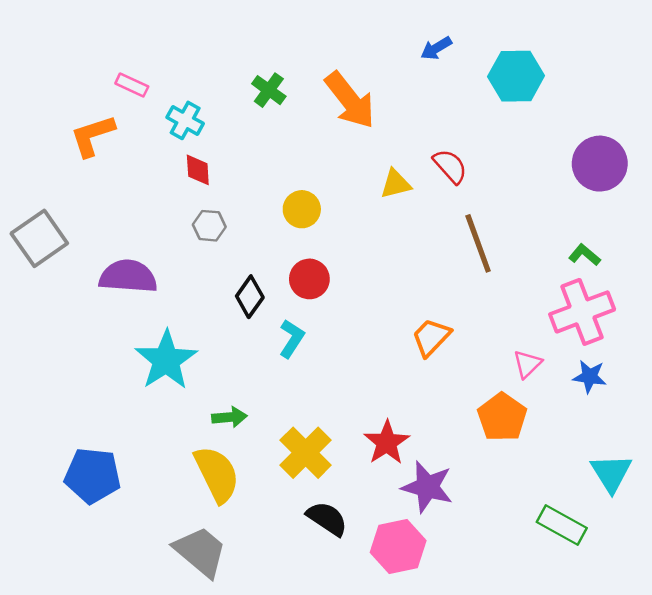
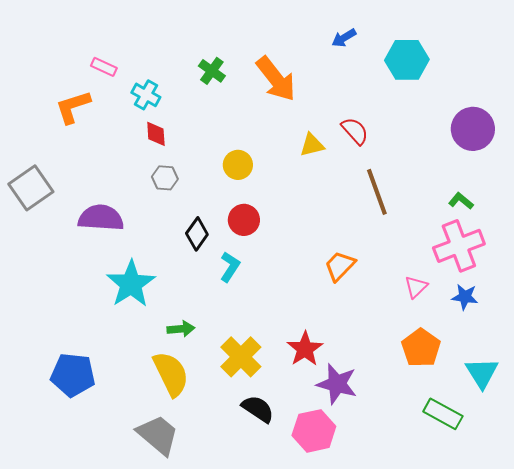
orange pentagon: (502, 417) -> (421, 348), moved

